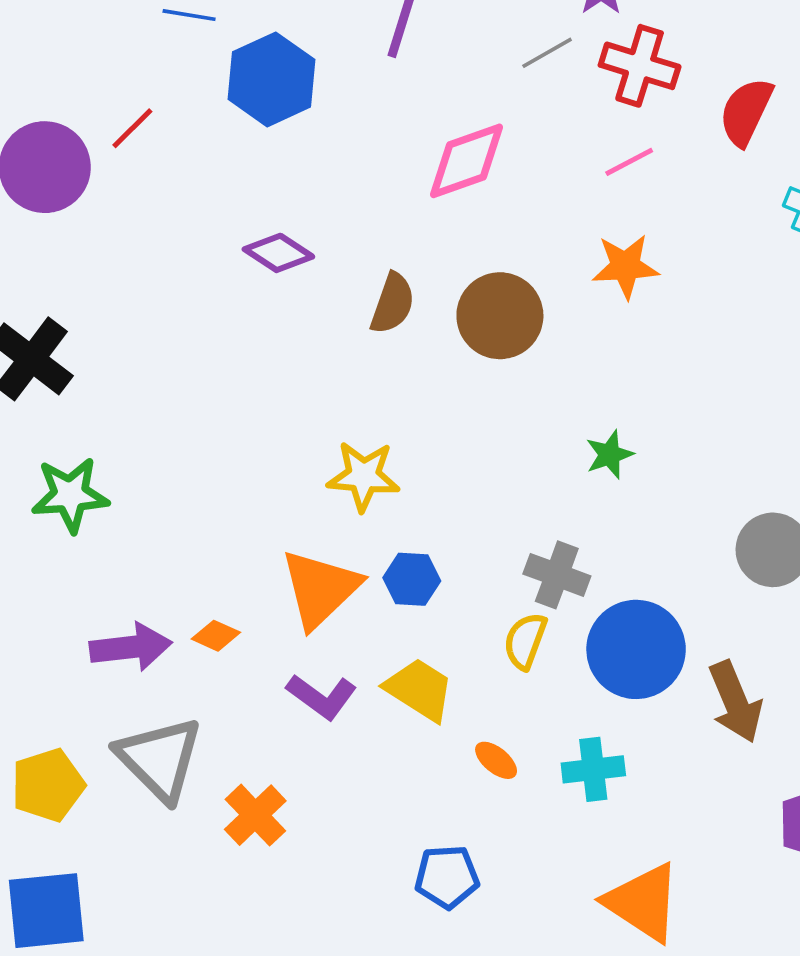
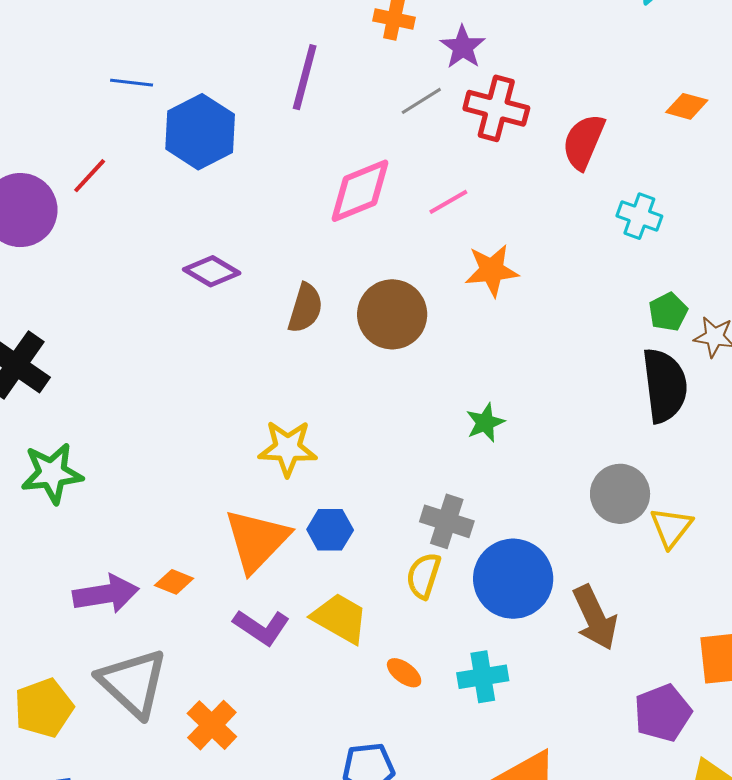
pink line: (629, 162) -> (448, 202), moved

